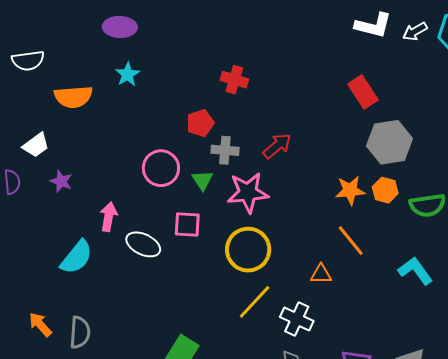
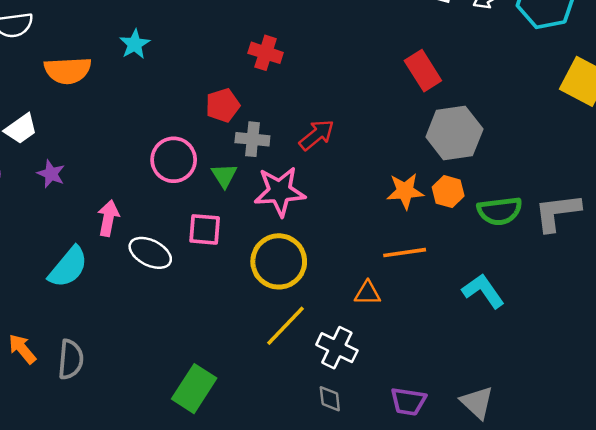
orange line: (351, 241) -> (405, 253), turned -60

